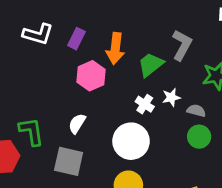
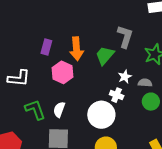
white L-shape: (38, 34) -> (19, 78), moved
white cross: (145, 104) -> (117, 95), moved
green L-shape: (31, 131) -> (35, 110), moved

